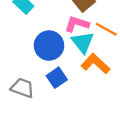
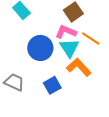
blue square: (57, 78) -> (52, 85), moved

